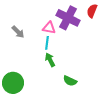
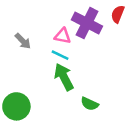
cyan line: (47, 43) -> (60, 55), turned -72
green arrow: (50, 60) -> (64, 77), size x1.5

